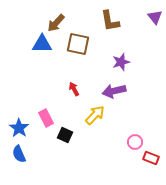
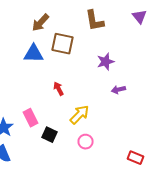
blue triangle: (42, 44) -> (34, 54), moved
purple arrow: (114, 91) -> (118, 90), moved, size x0.6
pink circle: (135, 142) -> (86, 142), moved

